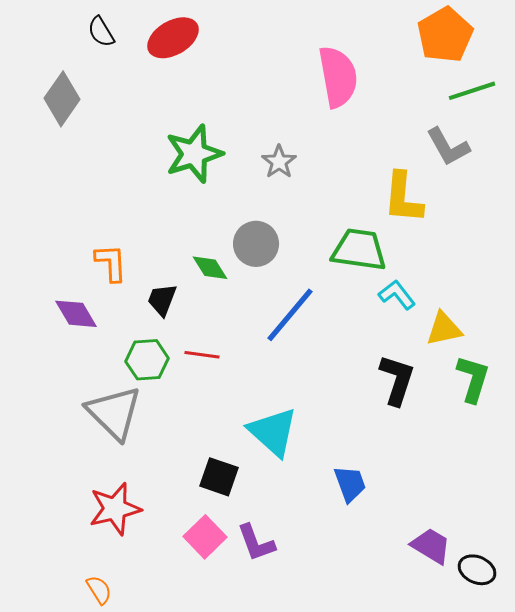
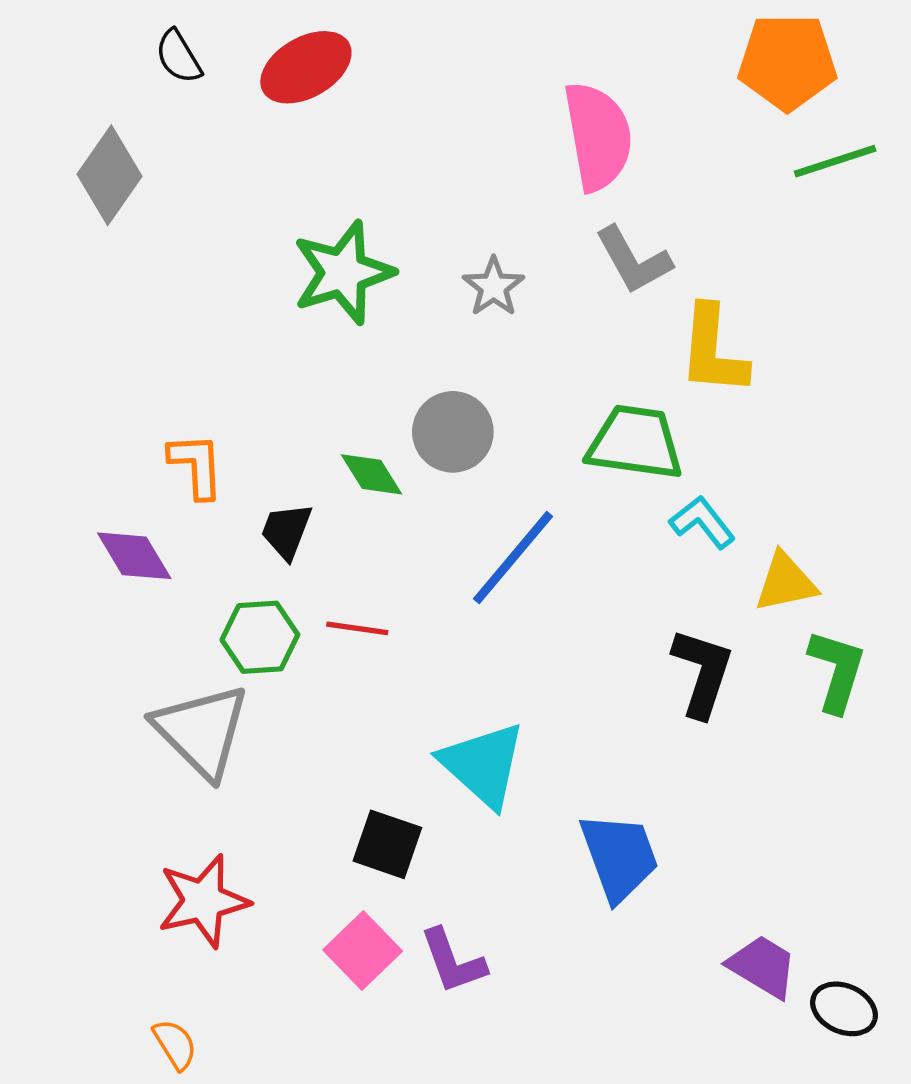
orange pentagon: (445, 35) -> (787, 62), turned 30
gray L-shape: (448, 147) -> (633, 260), moved
blue trapezoid: (350, 484) -> (619, 857), size x1.4

